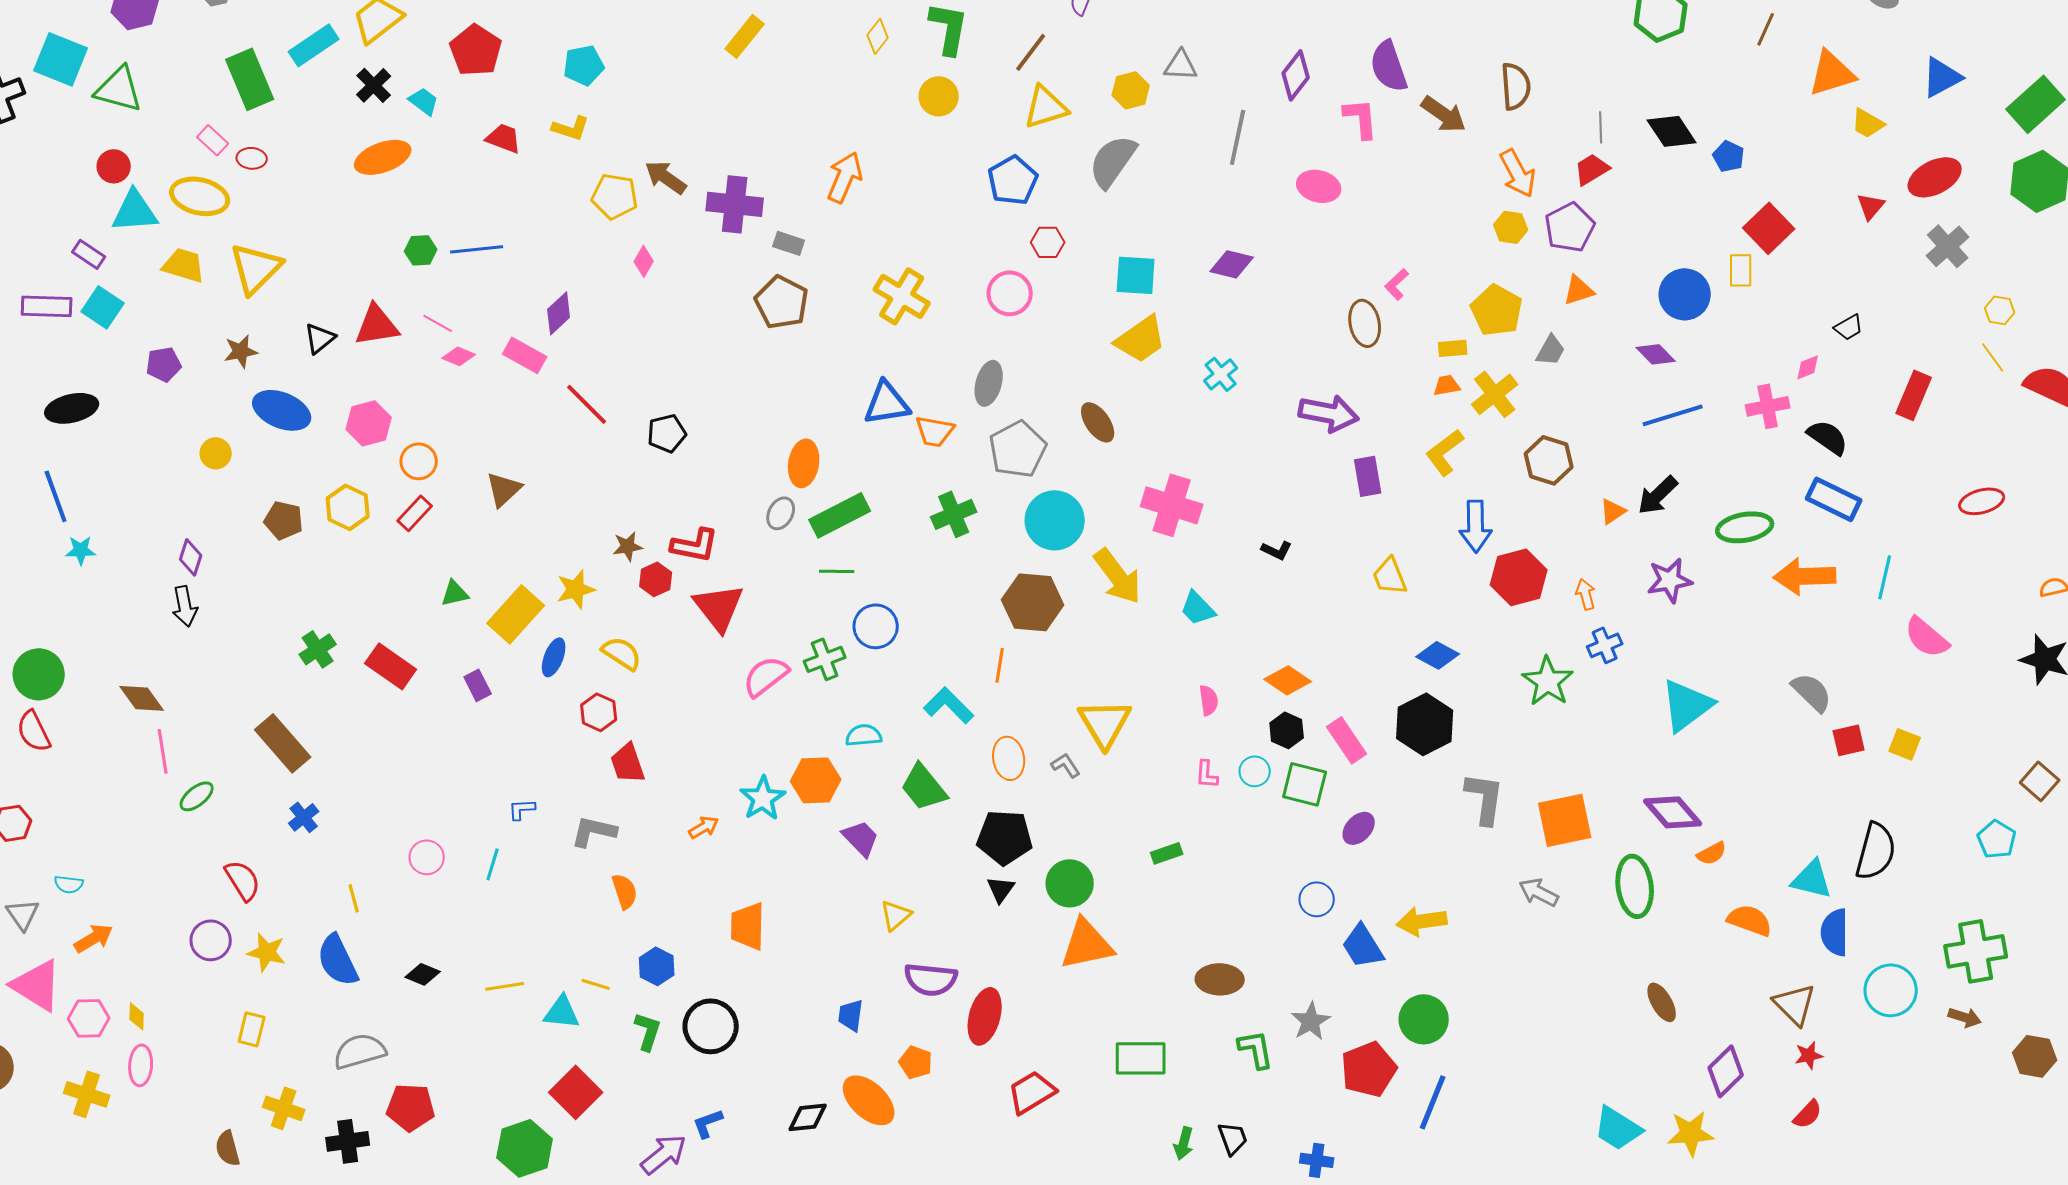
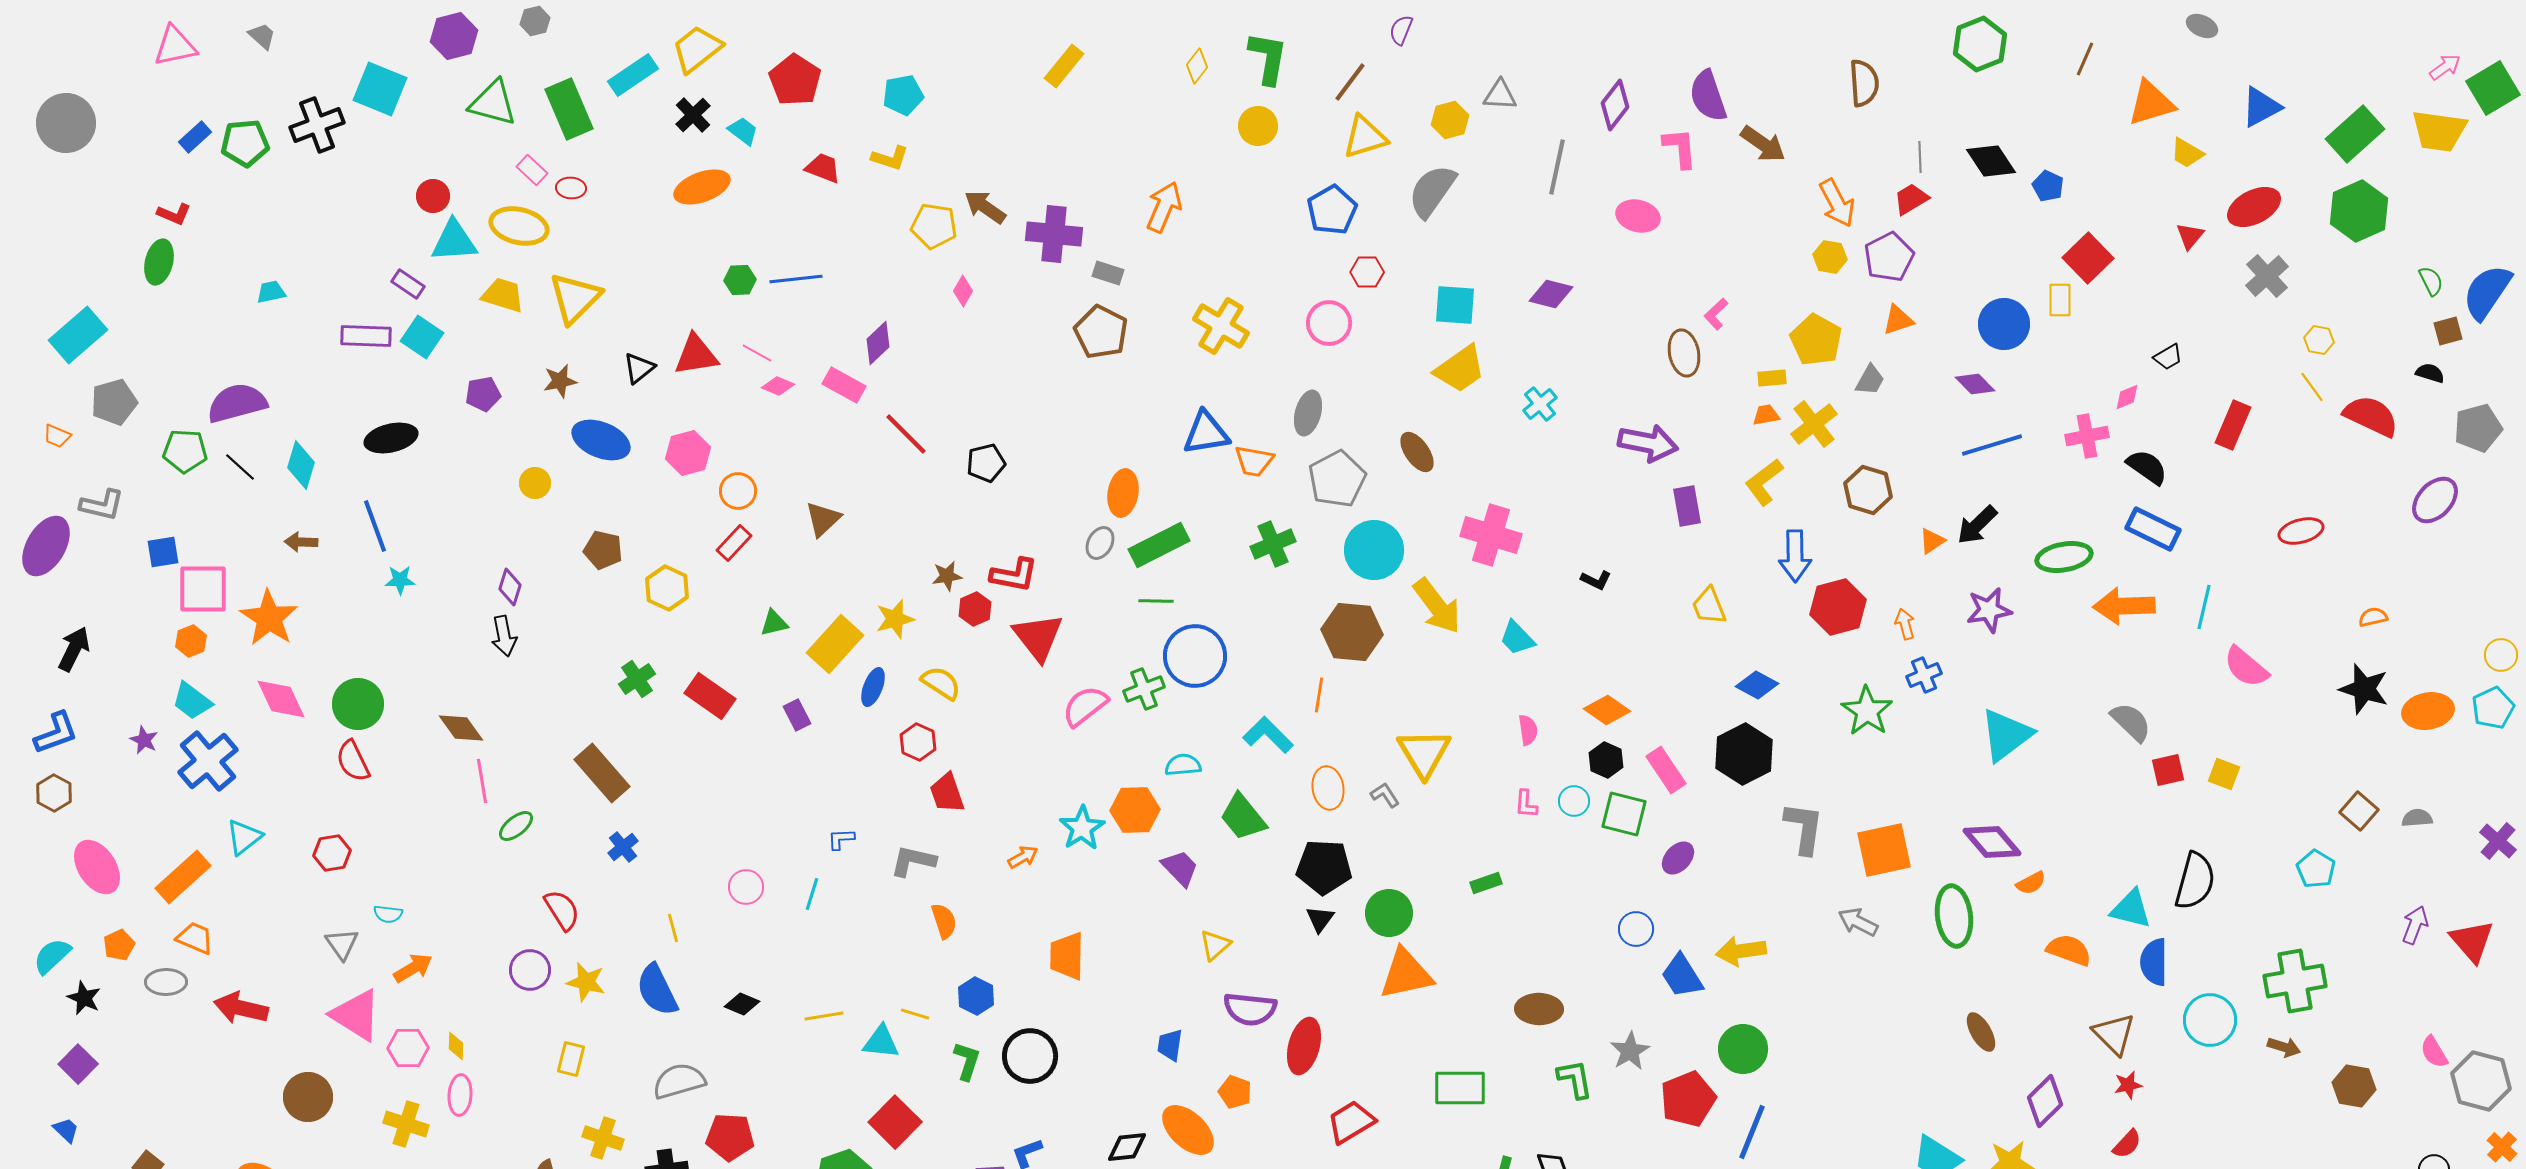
brown semicircle: (1516, 86) -> (1864, 83), moved
green triangle: (119, 89) -> (493, 103), moved
yellow hexagon: (348, 507) -> (667, 588), moved
blue circle: (876, 626) -> (1195, 656), size x1.4

